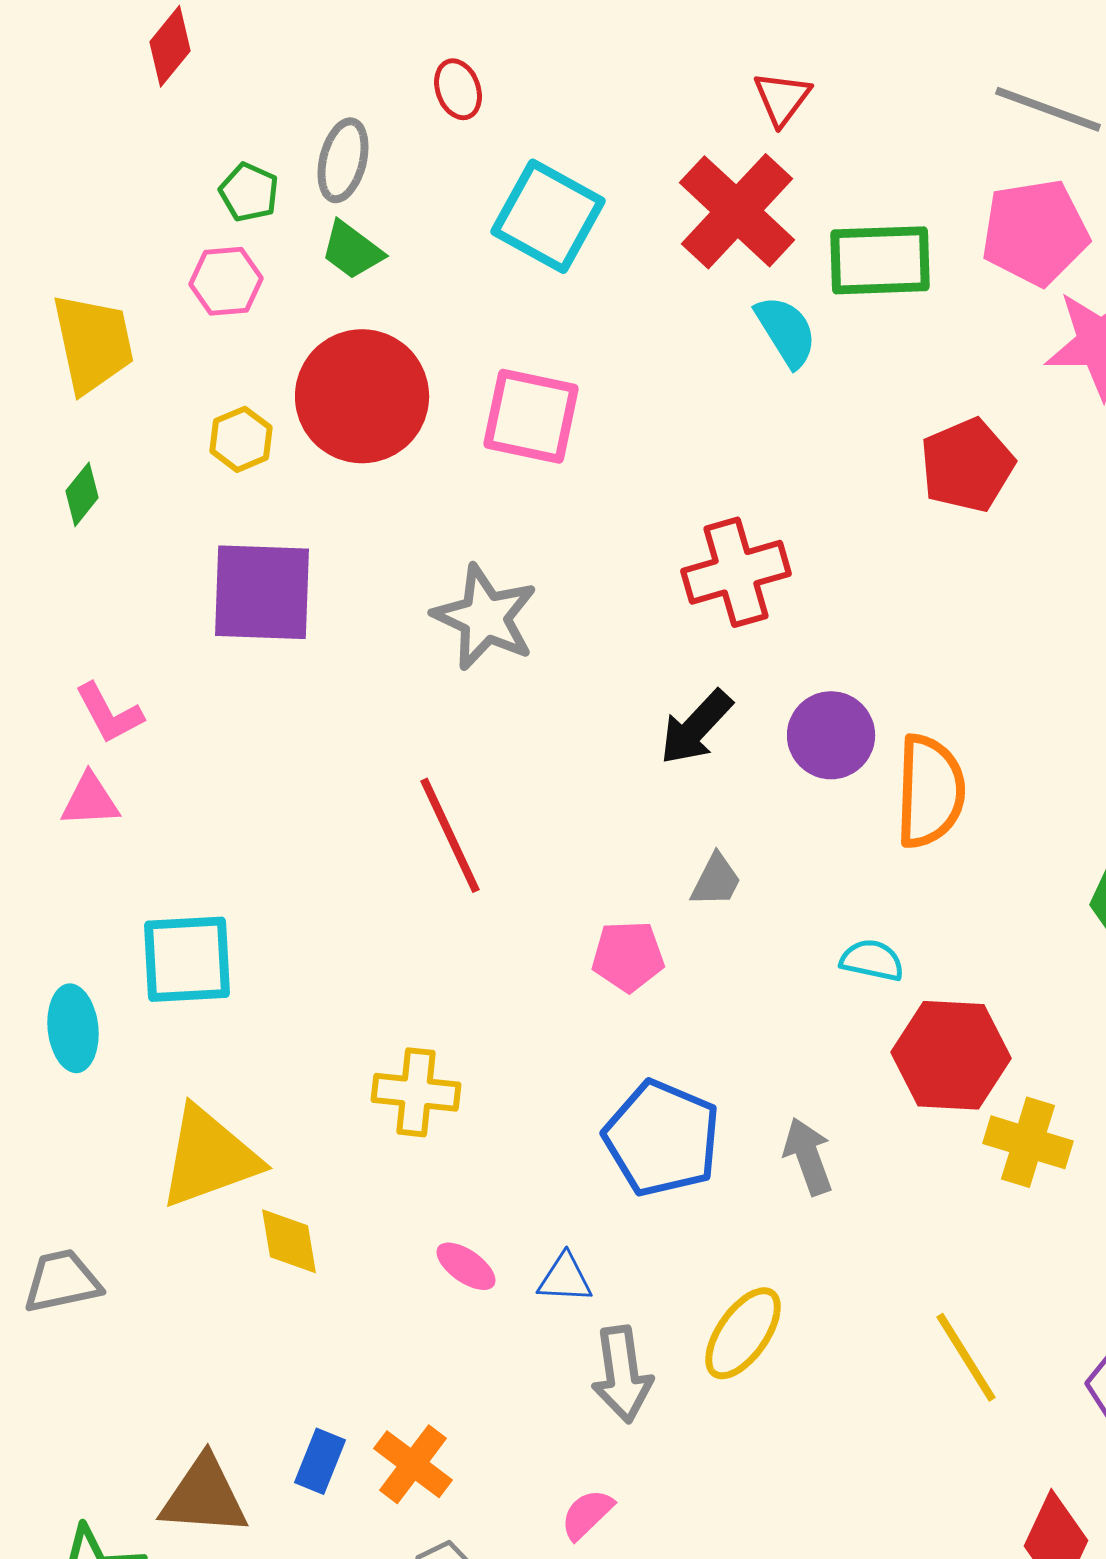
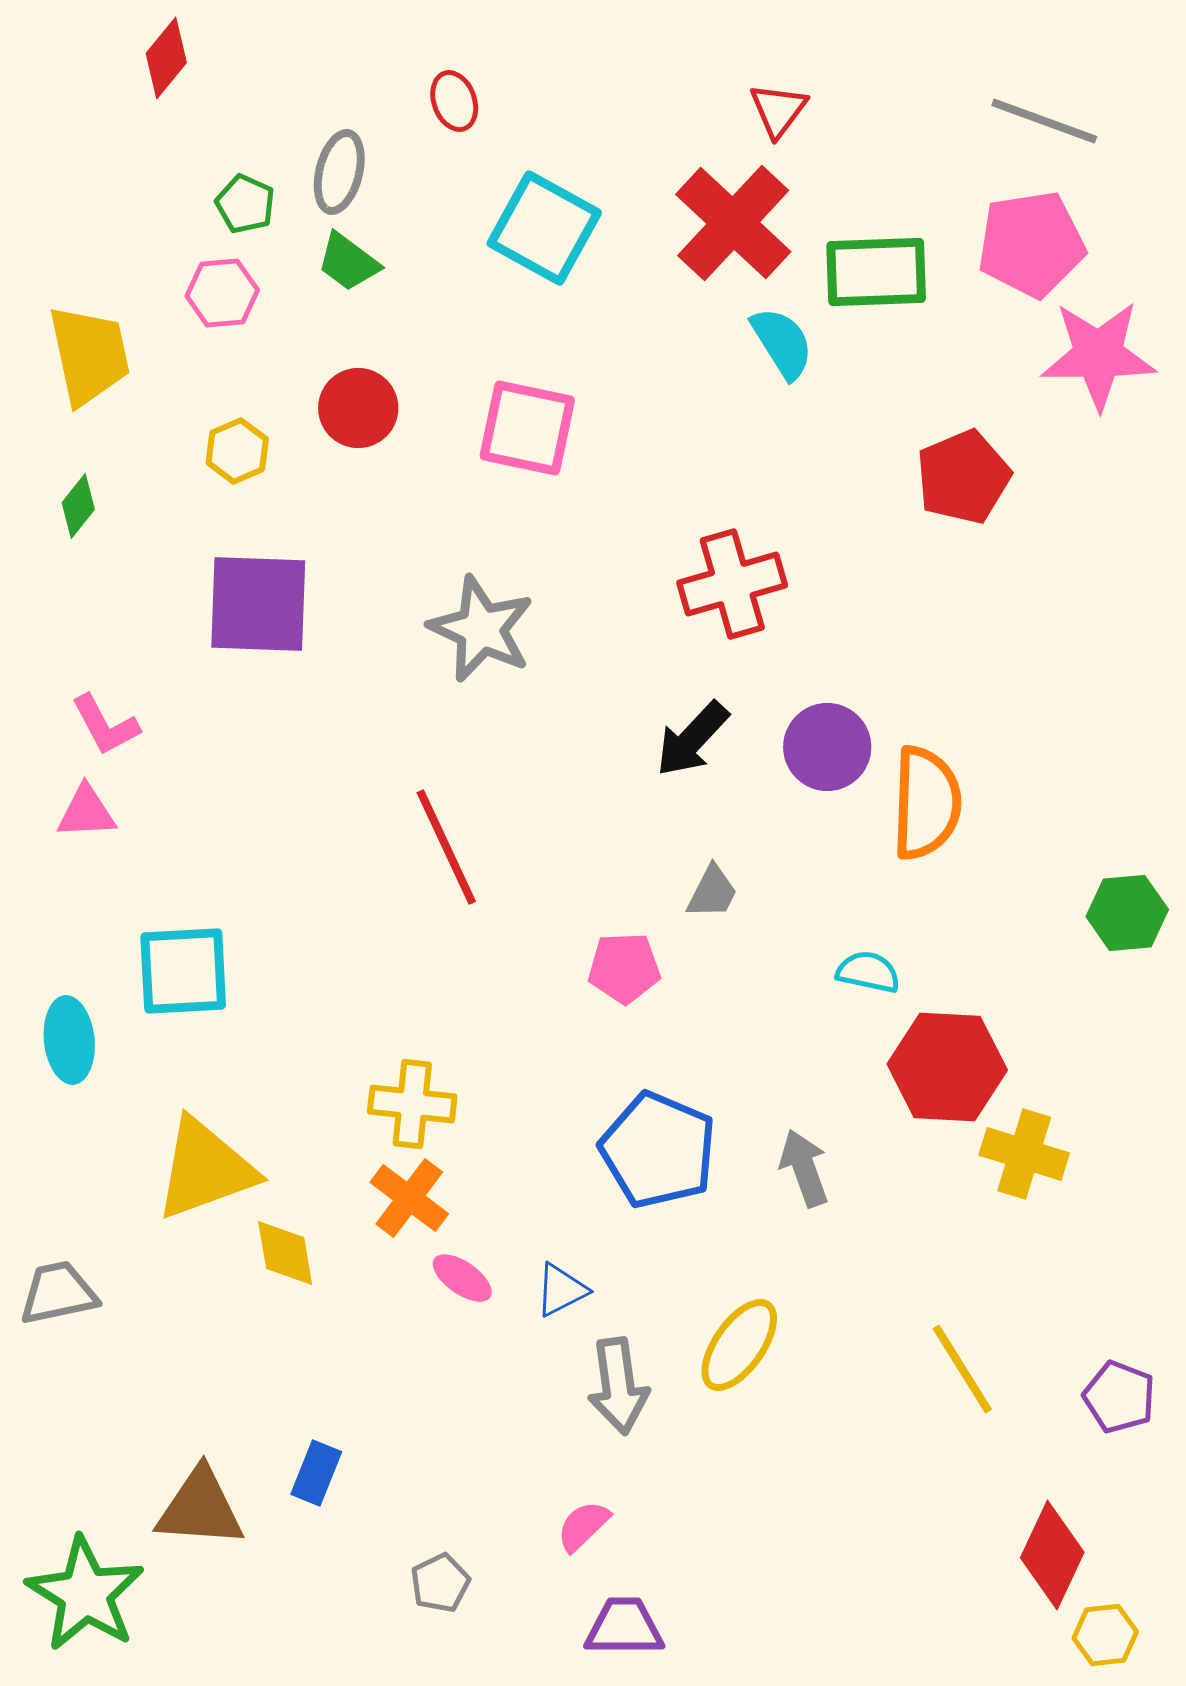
red circle: (362, 396) -> (358, 408), size x0.6
blue triangle: (565, 1278) -> (561, 1290), turned -30
orange cross: (413, 1464) -> (409, 1198), moved

